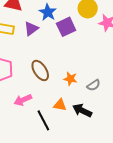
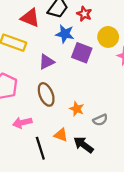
blue star: (48, 12) -> (65, 34), turned -30
purple square: (66, 27) -> (82, 53), turned 36
purple triangle: (31, 29) -> (47, 62), moved

